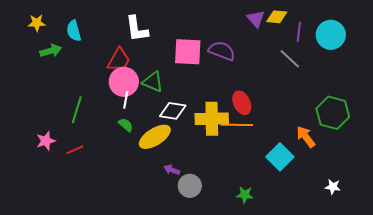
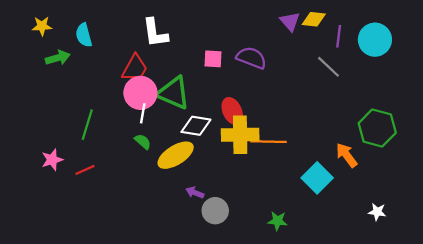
pink square: (188, 52) -> (213, 59), size x0.6
green triangle: (153, 82) -> (173, 93), size x1.4
red ellipse: (242, 103) -> (232, 111), moved

